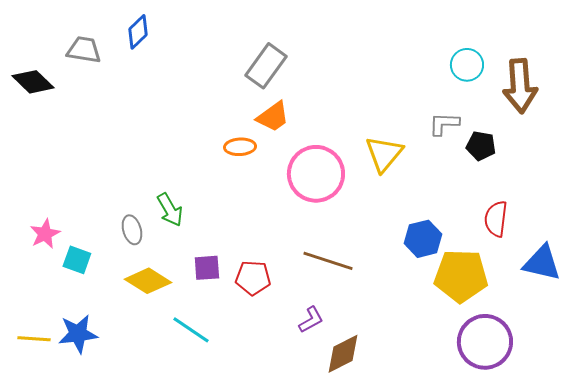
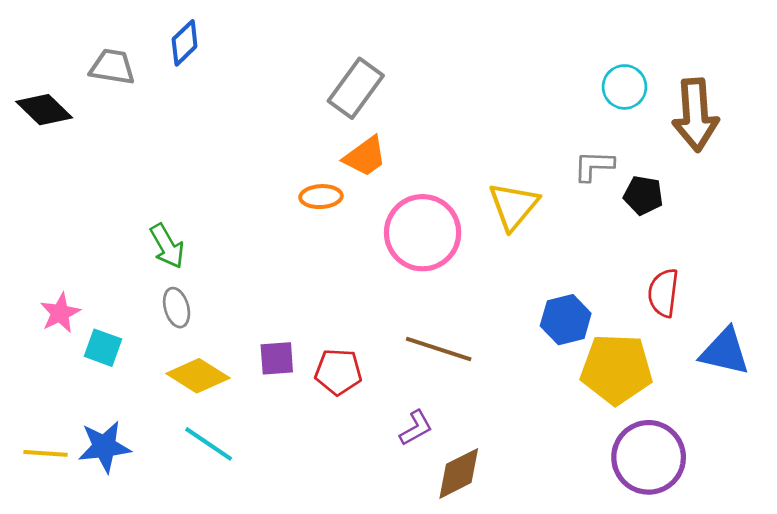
green arrow: (170, 210) -> (167, 246), moved
cyan line: (191, 330) -> (209, 444), moved

